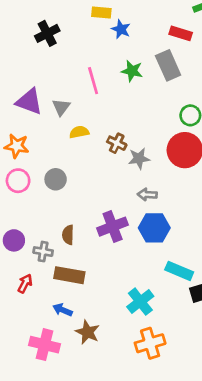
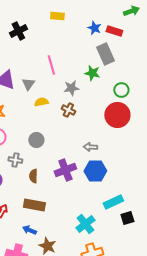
blue star: (121, 29) -> (94, 28), moved
green star: (132, 71) -> (92, 73), moved
gray star: (139, 158) -> (71, 88), moved
gray circle: (56, 179) -> (36, 140), moved
gray cross: (43, 252) -> (15, 160), moved
cyan rectangle: (179, 271) -> (113, 202), turned -48

